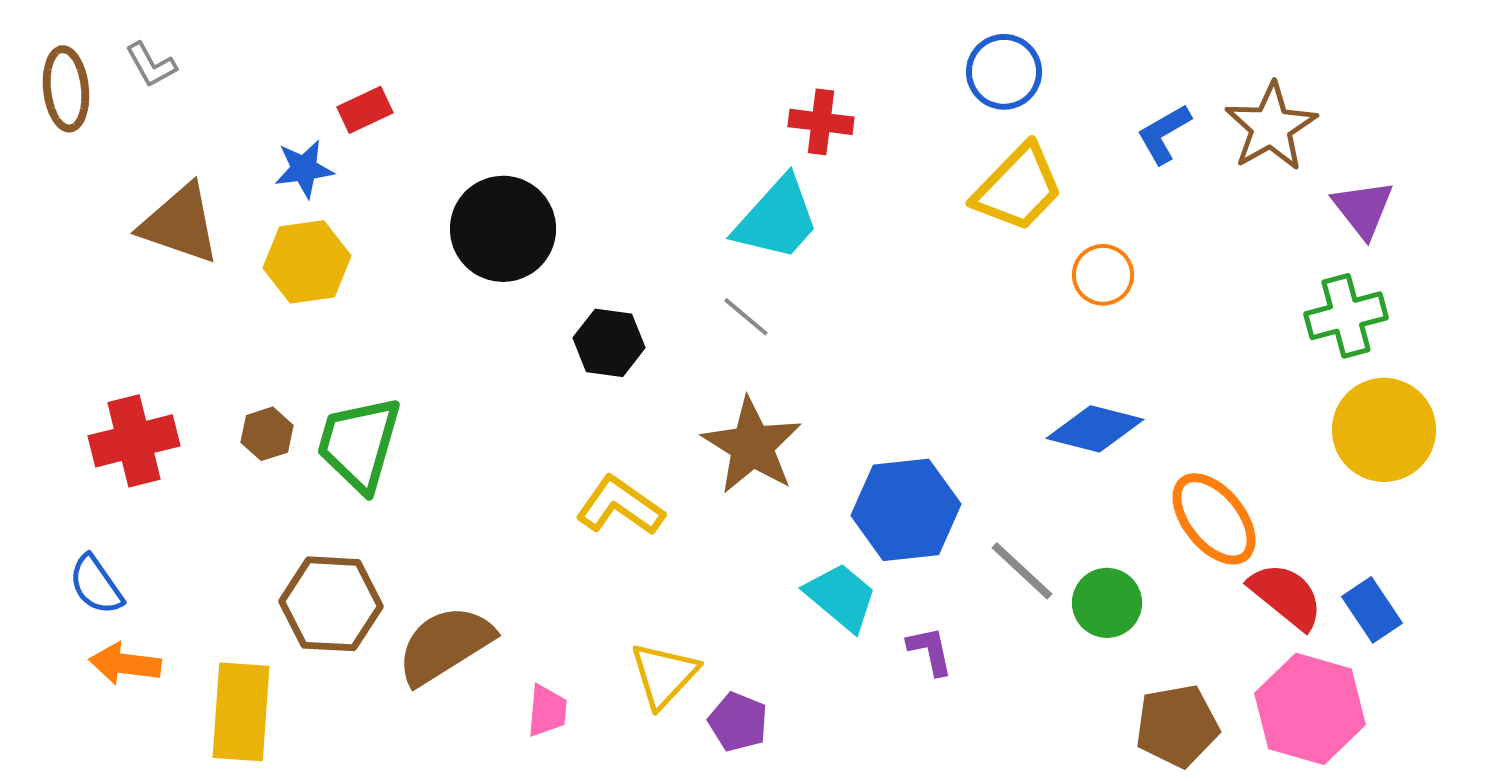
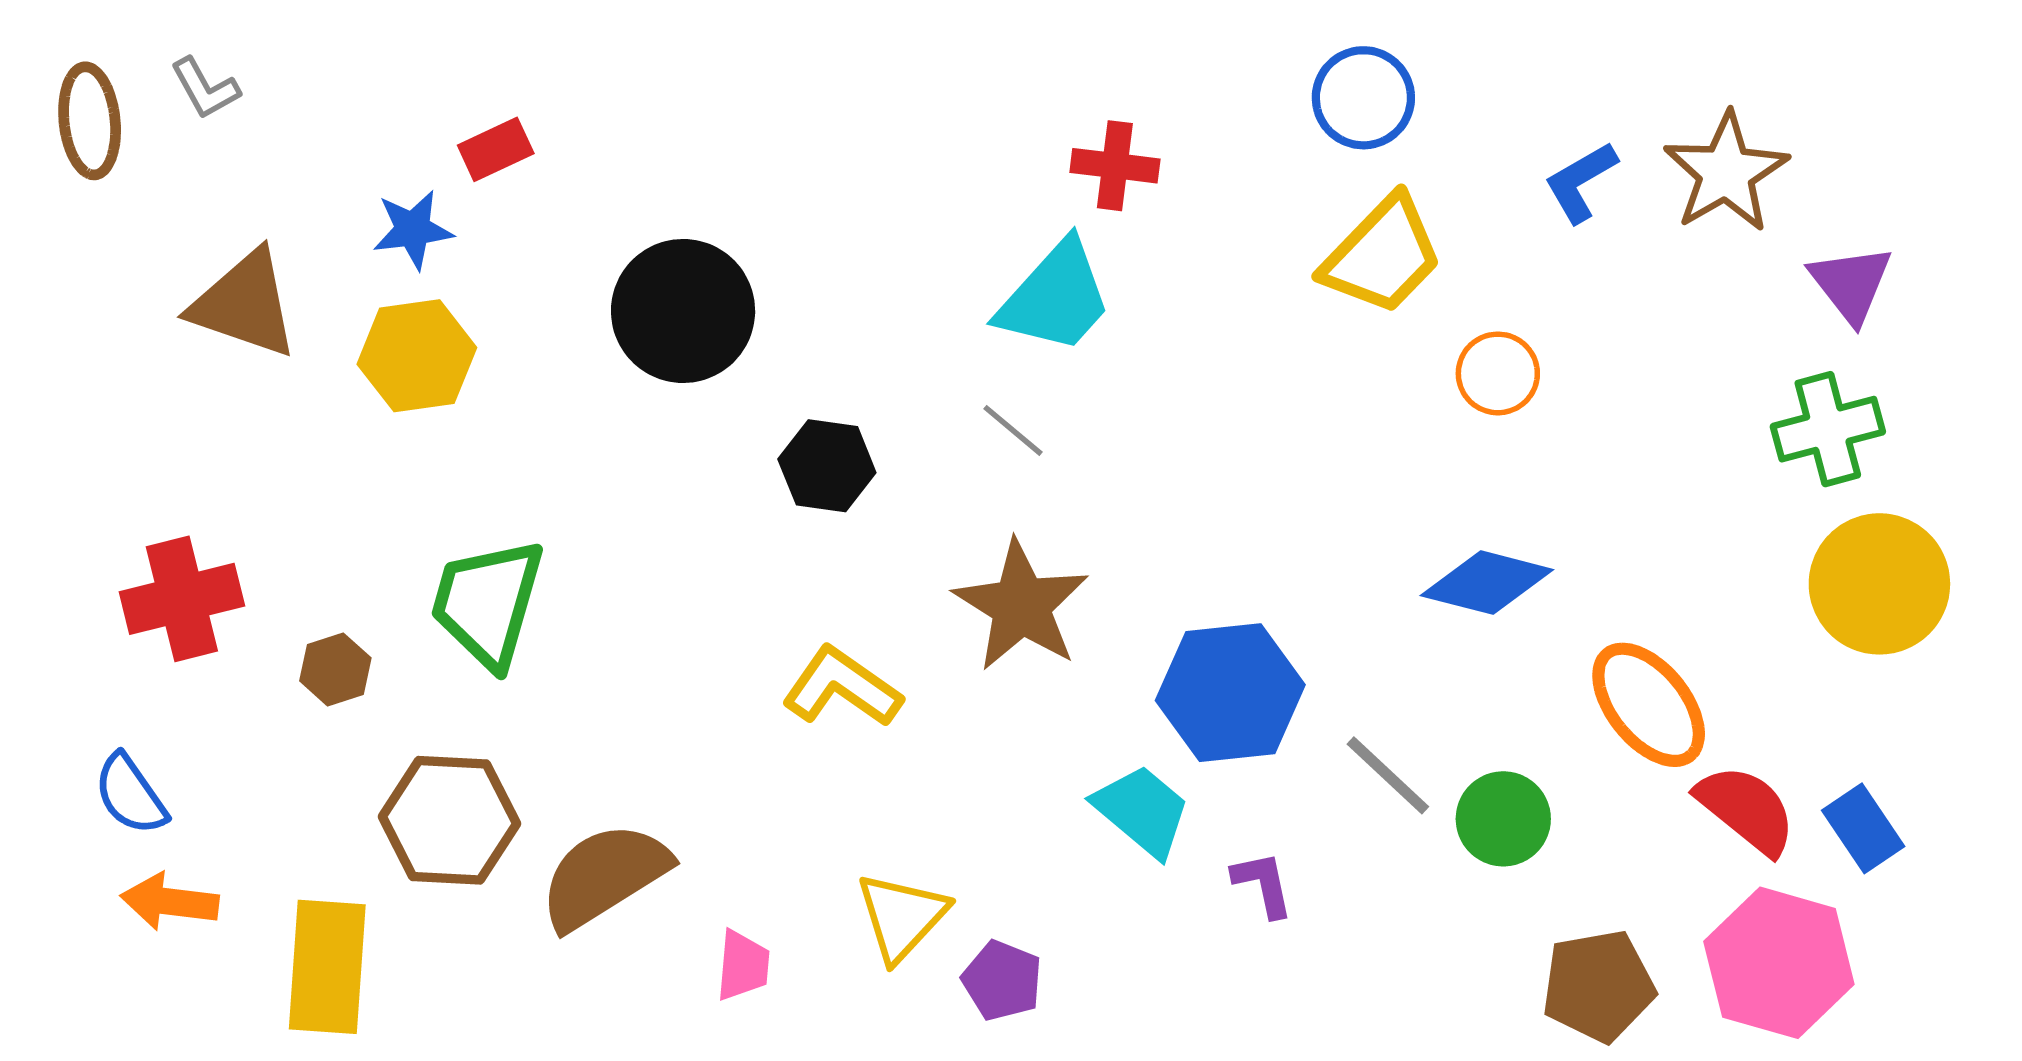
brown hexagon: (267, 434) -> (335, 669), moved

